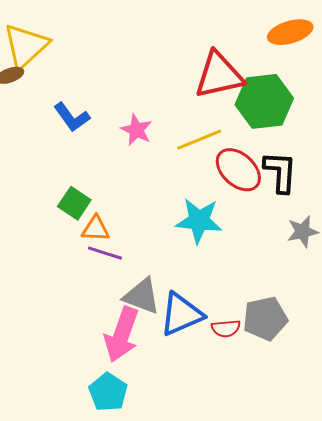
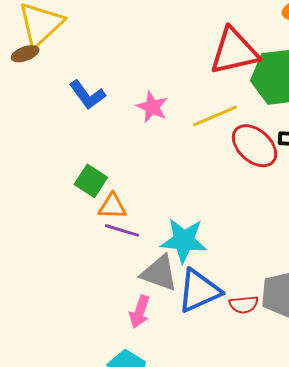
cyan star: (199, 221) -> (184, 241), moved
pink arrow: (122, 335) -> (140, 312), size x0.6

